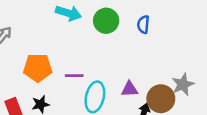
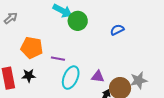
green circle: (106, 21) -> (78, 21), moved
blue semicircle: (143, 24) -> (117, 30), turned 48

